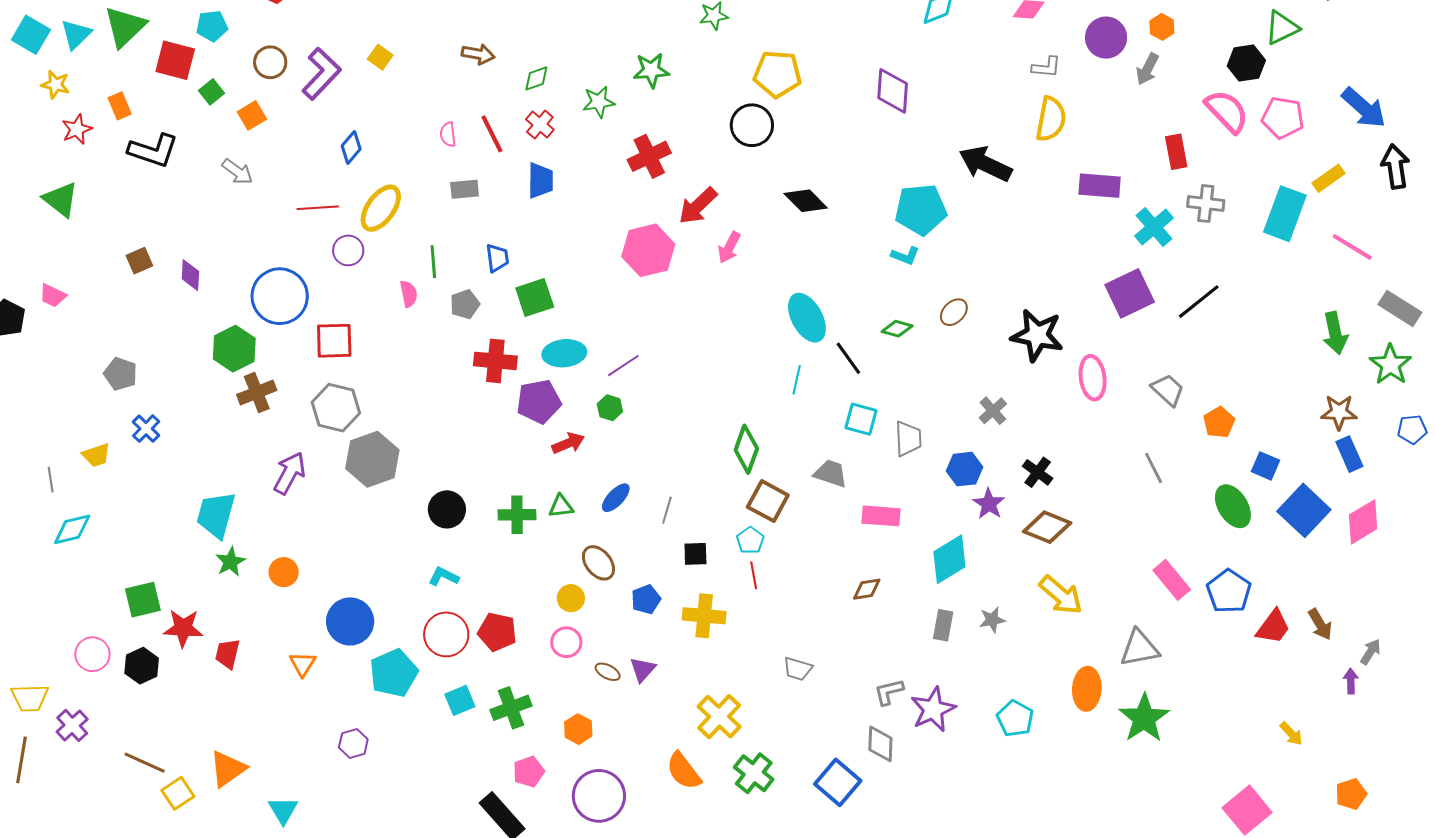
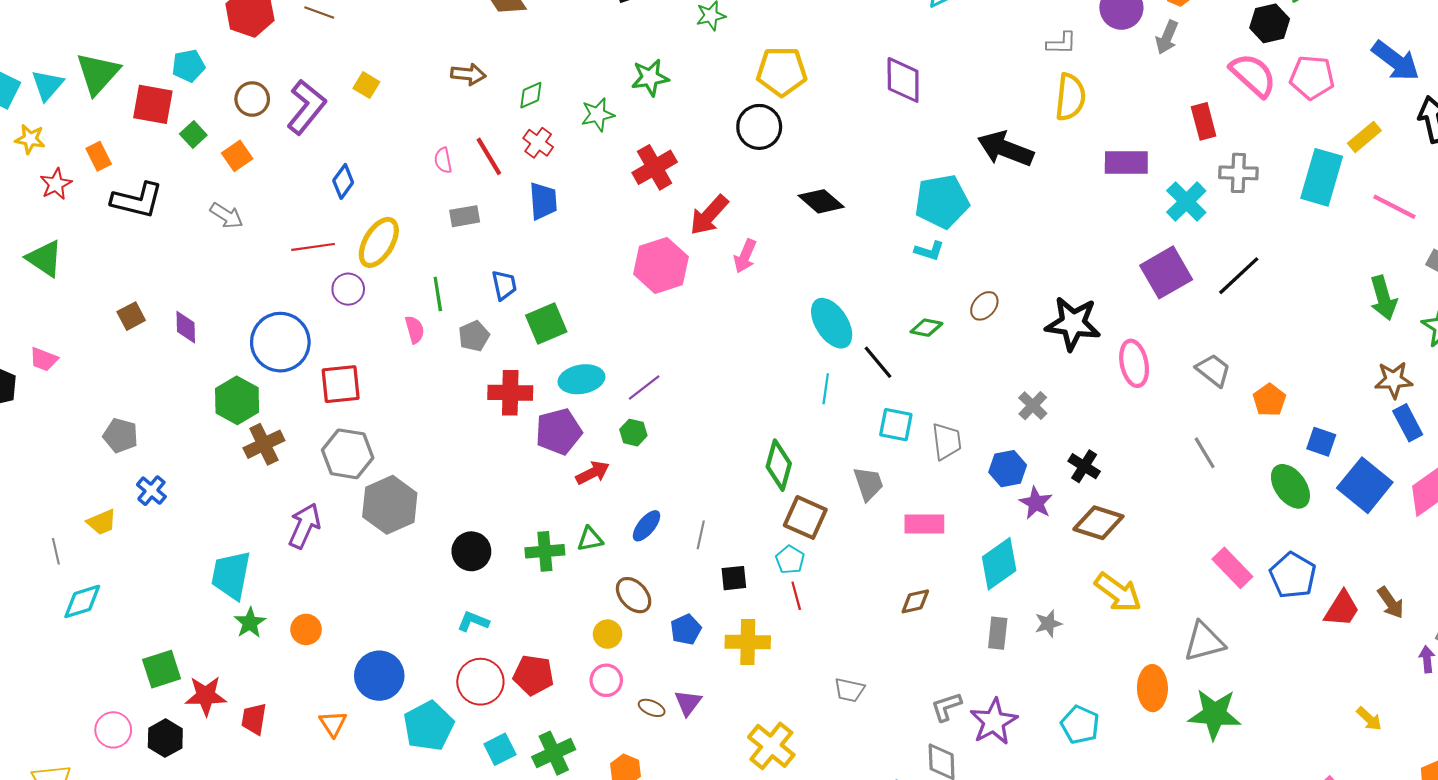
gray trapezoid: (831, 473) -> (868, 484), turned 57
green star: (1144, 718) -> (1214, 714), turned -30

